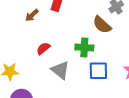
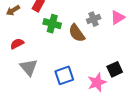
green cross: (84, 47) -> (52, 24), moved
blue square: (98, 71) -> (64, 75), turned -30

